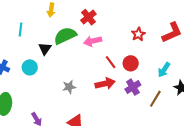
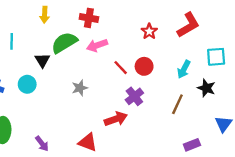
red cross: (88, 17) -> (89, 18), turned -35
red arrow: (105, 84) -> (116, 119), moved
gray star: (69, 87) -> (80, 88), moved
purple cross: (133, 87) -> (134, 96), moved

